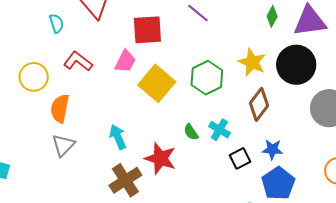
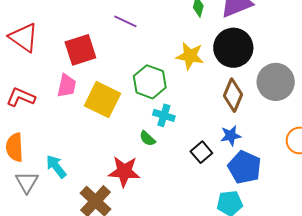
brown diamond: (259, 104) -> (233, 95), moved
cyan cross: (219, 130) -> (164, 115), moved
cyan arrow: (118, 137) -> (56, 167), moved

